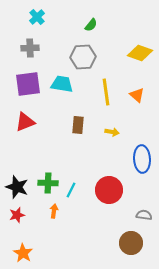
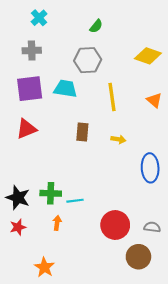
orange triangle: (137, 95) -> (154, 100), moved
cyan line: (71, 190) -> (75, 201), turned 56
red circle: (109, 190) -> (115, 225), moved
orange star: (23, 253) -> (44, 267), moved

